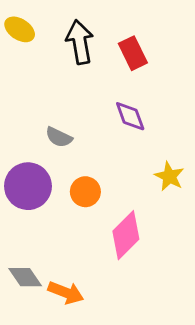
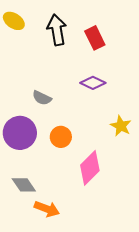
purple diamond: (130, 116) -> (93, 83), turned -45
gray diamond: (25, 277) -> (24, 185), moved

